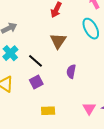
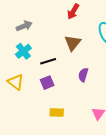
black line: (36, 61) -> (48, 61), turned -63

